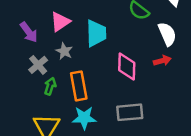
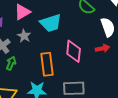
cyan trapezoid: (96, 33) -> (51, 23), turned 70
orange rectangle: (79, 86) -> (47, 64), moved

